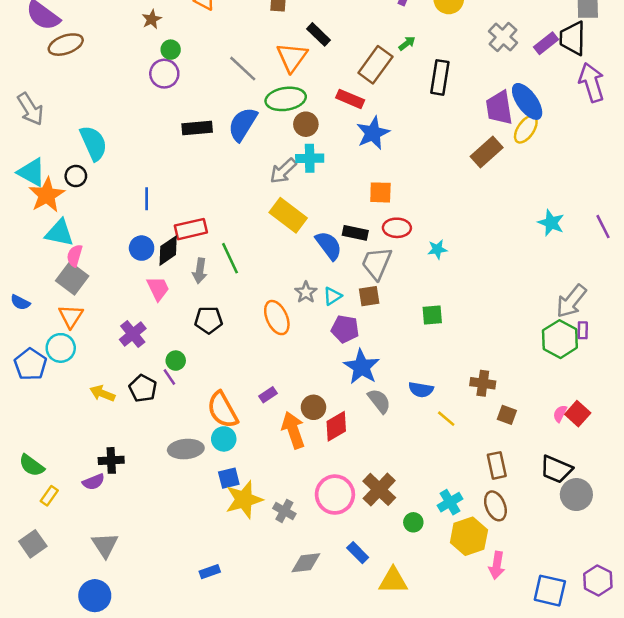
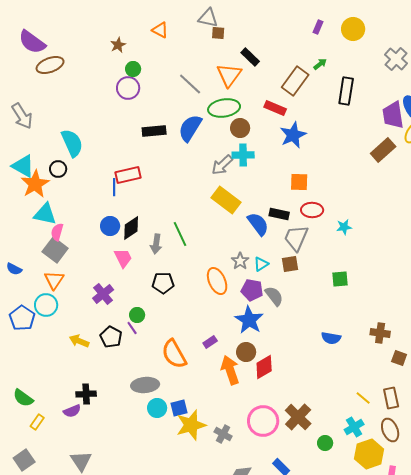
red rectangle: (191, 229) -> (128, 175), moved
purple pentagon: (345, 329) -> (252, 290), moved
blue star: (361, 367) -> (249, 320), moved
gray semicircle: (379, 401) -> (274, 296), moved
yellow line: (446, 419) -> (363, 398), moved
cyan circle: (224, 439) -> (157, 408), moved

